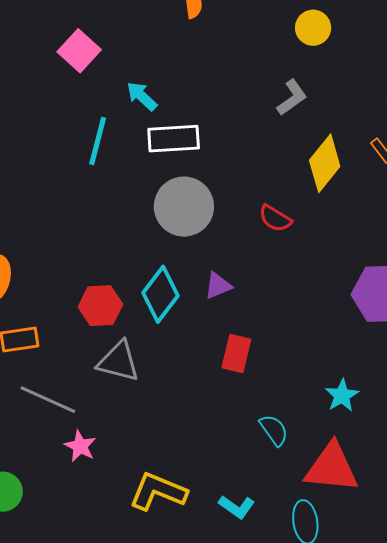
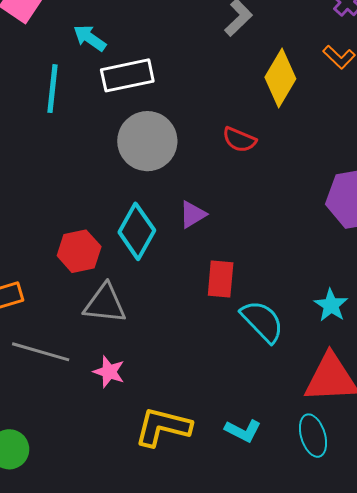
cyan semicircle: (274, 430) -> (262, 321), moved, size x1.4
pink star: (80, 446) -> (109, 372), moved

